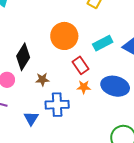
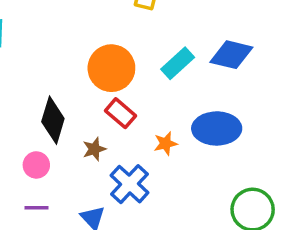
red rectangle: (81, 65) -> (121, 113), moved
blue cross: (57, 105) -> (129, 184), turned -30

